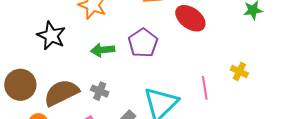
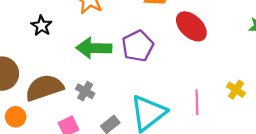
black star: (51, 36) -> (41, 26), size x0.7
green arrow: (103, 50) -> (94, 48), size x1.4

